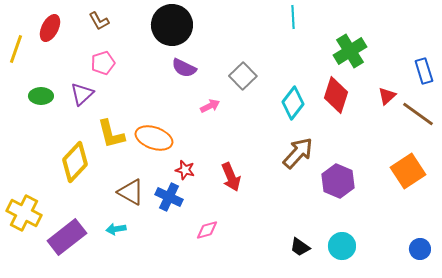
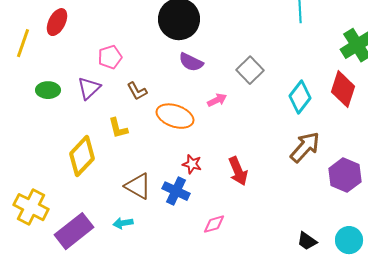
brown L-shape: (99, 21) -> (137, 91), moved
yellow L-shape: (111, 134) -> (118, 128), size x0.7
orange ellipse: (154, 138) -> (175, 116), moved

